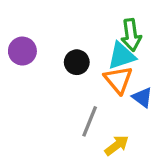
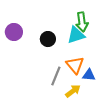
orange triangle: (118, 80) -> (75, 65), moved
blue triangle: (142, 97) -> (89, 75), moved, turned -32

